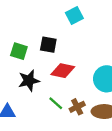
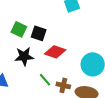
black square: (48, 45) -> (39, 33), moved
brown cross: (77, 107) -> (63, 85), turned 32

